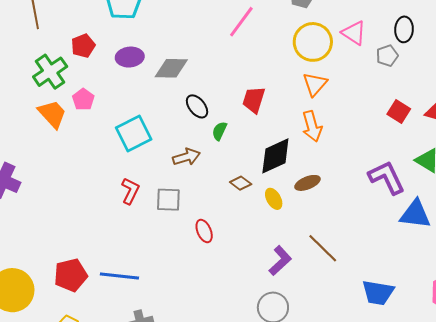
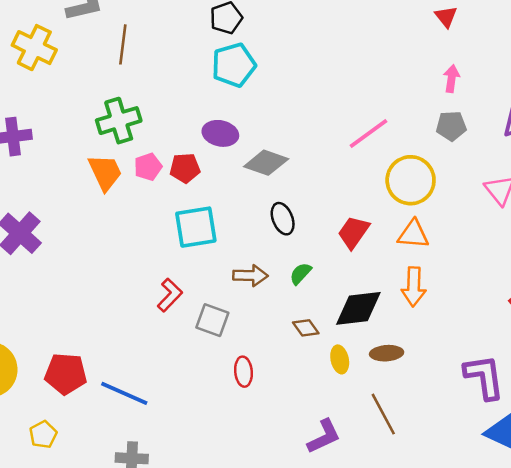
yellow circle: (313, 42) -> (411, 180), moved
red pentagon: (83, 46) -> (185, 168), moved
orange triangle: (315, 84) -> (413, 234), moved, turned 36
green semicircle: (219, 131) -> (301, 274), moved
brown line: (323, 248) -> (383, 414), moved

